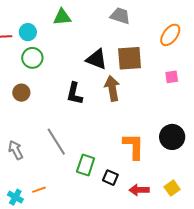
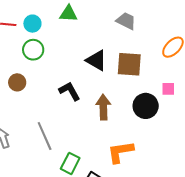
brown arrow: (112, 88) -> (103, 107), moved
black L-shape: (74, 94) -> (70, 91), turned 130
black circle: (172, 137) -> (146, 106), moved
orange L-shape: (134, 146) -> (120, 152), turned -108

